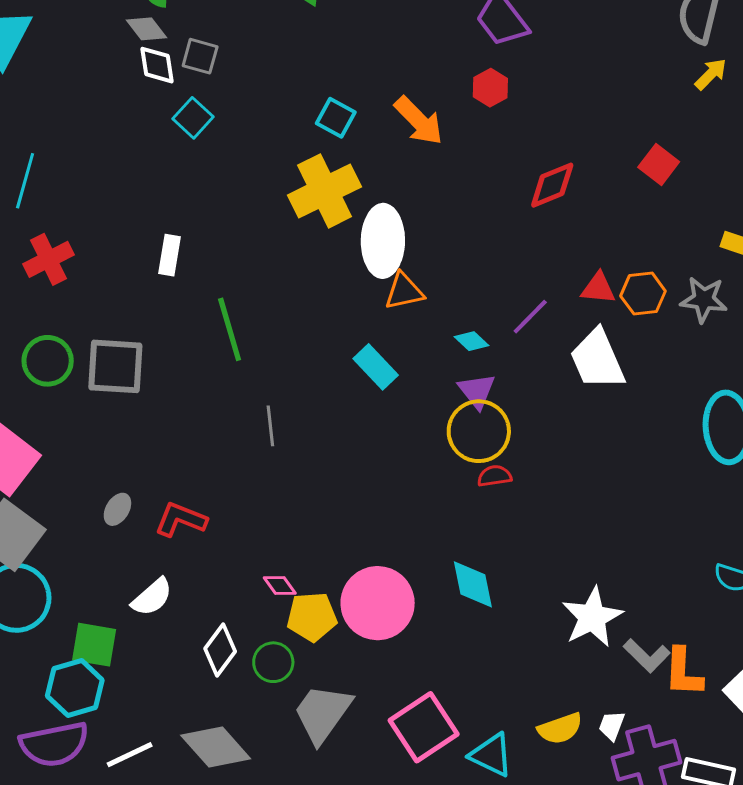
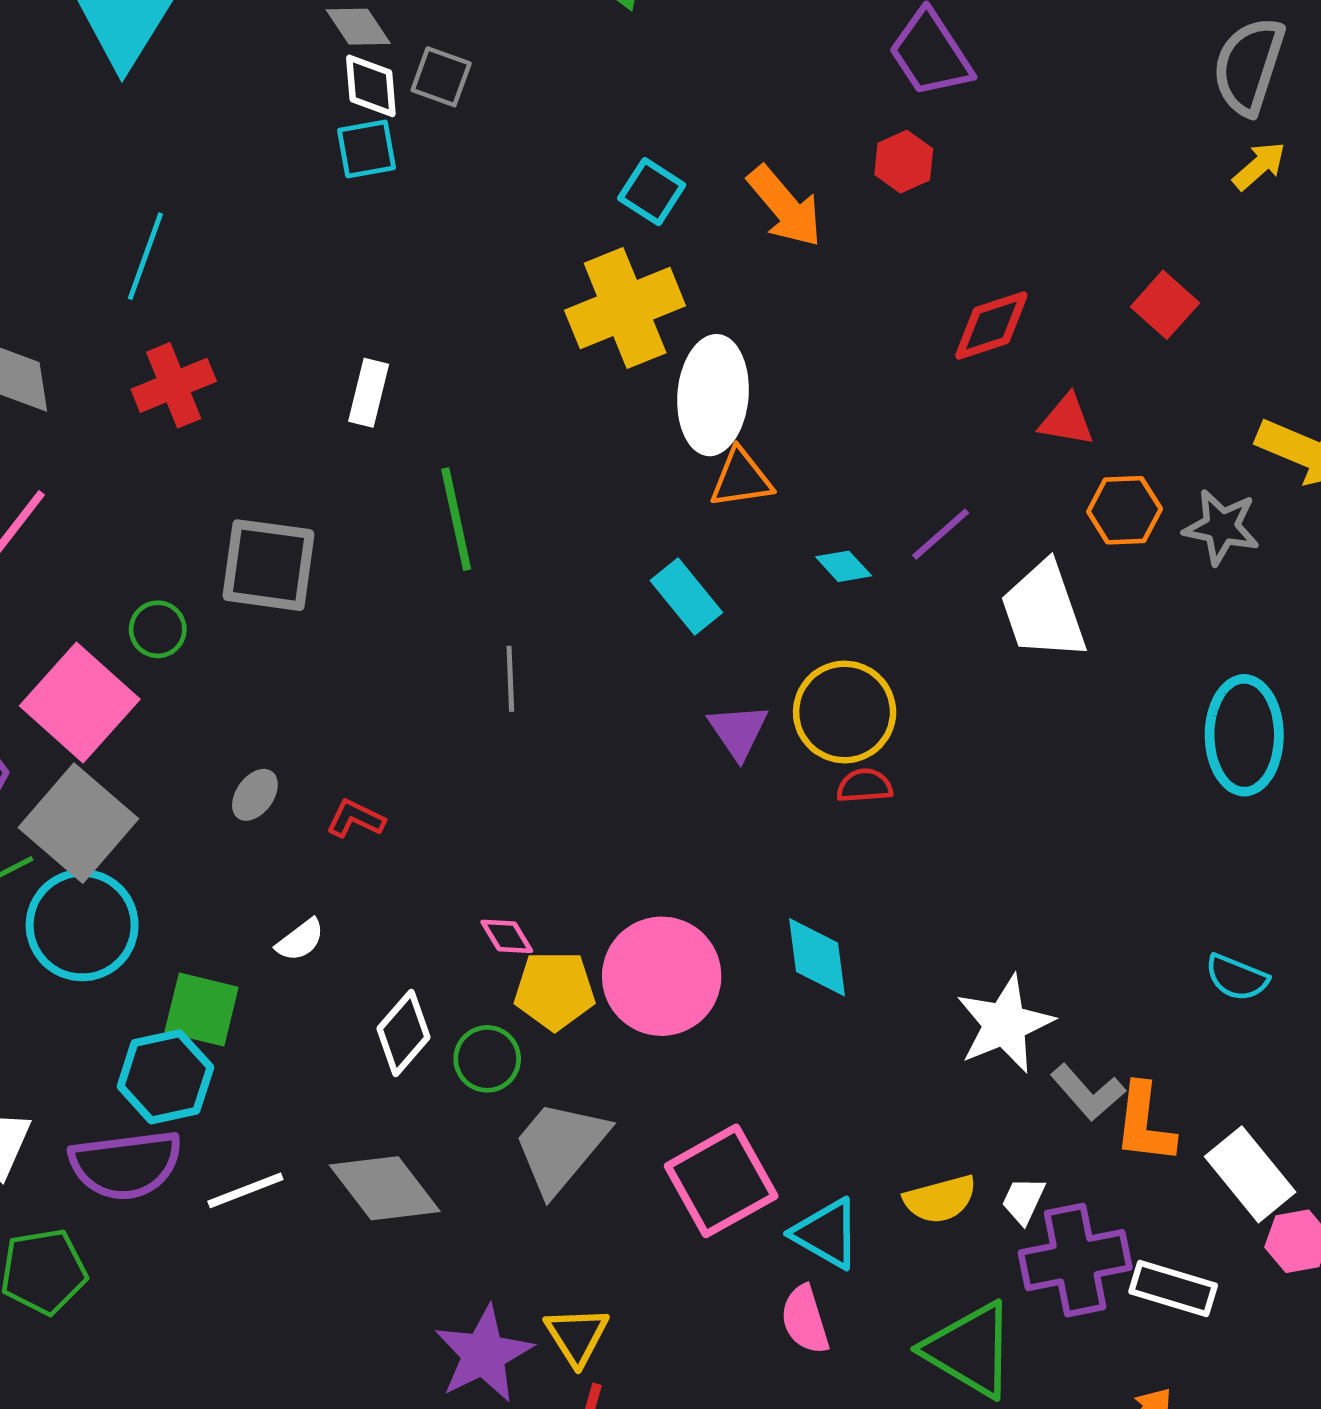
cyan square: (193, 118) -> (367, 149), moved, turned 33
red triangle: (598, 288) -> (1067, 420), moved
green circle: (48, 361) -> (158, 629), moved, size x0.7
purple triangle: (477, 391) -> (738, 731), moved
red L-shape: (181, 520) -> (355, 819), size x0.7
white semicircle: (152, 597) -> (300, 940), size x0.7

